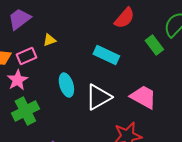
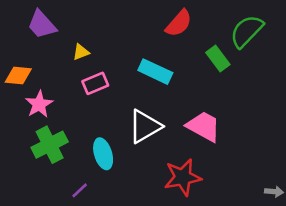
purple trapezoid: (19, 19) -> (42, 25), turned -95
pink rectangle: (26, 56) -> (95, 83), moved
cyan ellipse: (66, 85) -> (103, 154), moved

